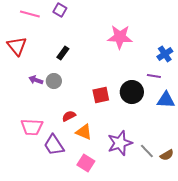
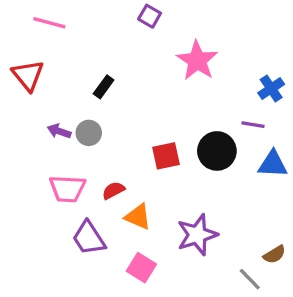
purple square: (60, 10) -> (150, 16), moved
pink star: (120, 37) -> (197, 61), turned 30
pink trapezoid: (32, 127) -> (67, 189), moved
gray line: (147, 151) -> (250, 279), moved

